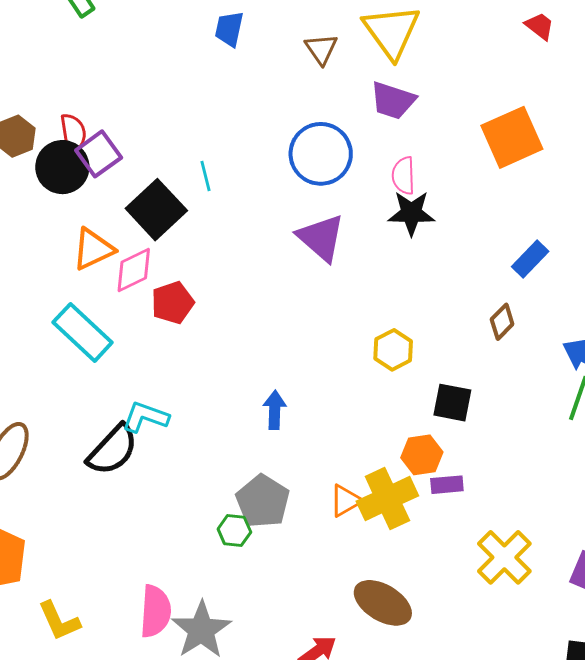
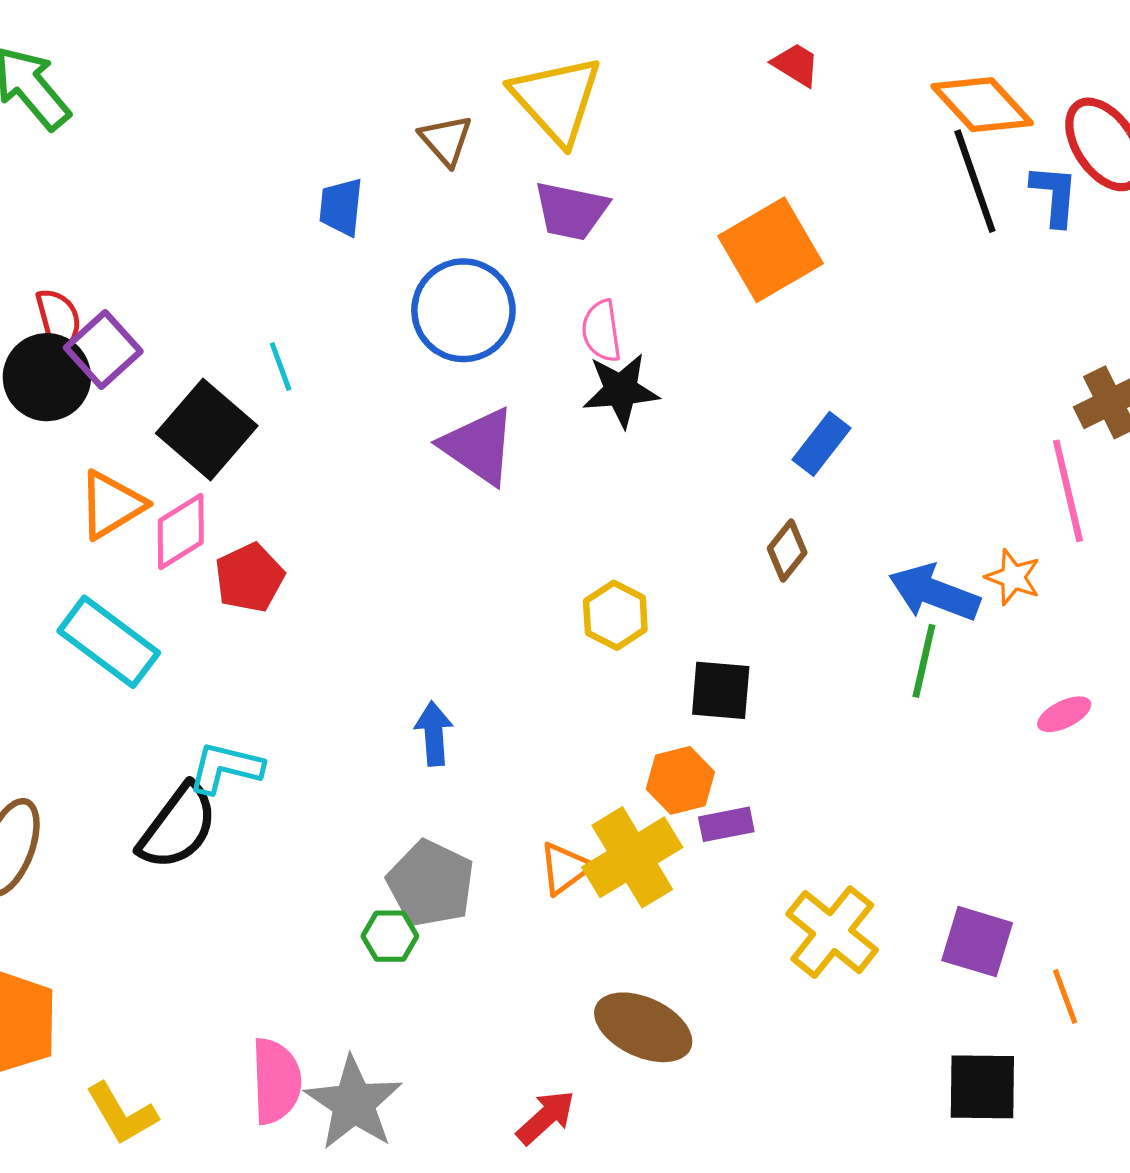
blue trapezoid: (229, 29) -> (341, 207), moved

